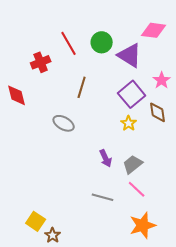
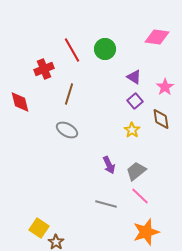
purple triangle: (130, 55) -> (134, 77), moved, size x0.6
brown line: (82, 87) -> (69, 94), moved
purple square: (132, 94) -> (135, 101), size x0.6

